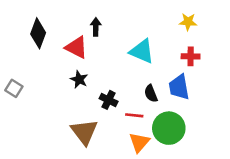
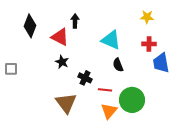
blue trapezoid: (179, 87) -> (161, 63), moved
gray square: (14, 88) -> (11, 69), turned -32
black semicircle: (151, 94) -> (118, 65), moved

